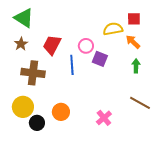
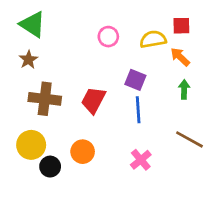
red trapezoid: (52, 45) -> (93, 100), moved
pink circle: (86, 46) -> (108, 37), moved
blue line: (72, 65) -> (138, 110), moved

